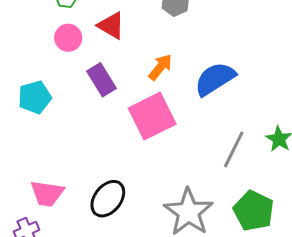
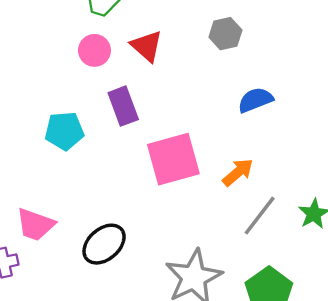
orange arrow: (160, 67) -> (238, 172), moved
blue semicircle: (215, 79) -> (255, 100), moved, size x0.7
cyan pentagon: (35, 97) -> (64, 131), moved

